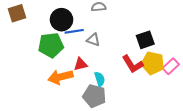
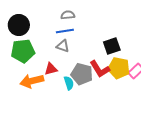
black circle: (62, 20) -> (19, 25), moved
blue line: (74, 31) -> (65, 31), moved
gray pentagon: (94, 96) -> (82, 74), moved

